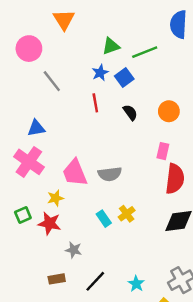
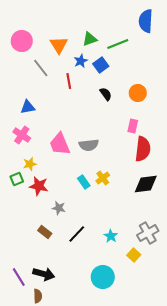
orange triangle: (64, 20) -> (59, 45), moved
red line: (95, 103) -> (69, 81), moved
pink cross: (29, 162) -> (22, 135), size x0.7
yellow star: (55, 198) -> (30, 164), moved
brown rectangle: (57, 279) -> (45, 232), turned 48

